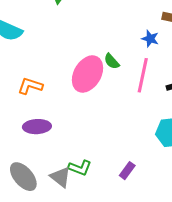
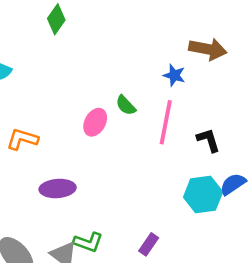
pink ellipse: (87, 74) -> (95, 122), size x0.6
purple ellipse: (37, 127) -> (58, 188), moved

